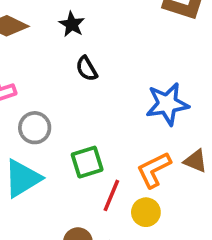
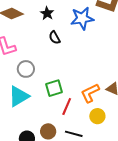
blue star: (167, 104) -> (82, 18), moved
yellow circle: (146, 212) -> (97, 116), moved

